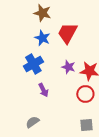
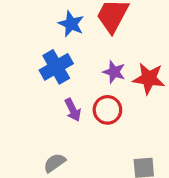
red circle: (85, 94) -> (107, 110), moved

